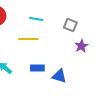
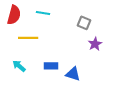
cyan line: (36, 19) -> (43, 13), moved
yellow line: (28, 39) -> (28, 38), moved

